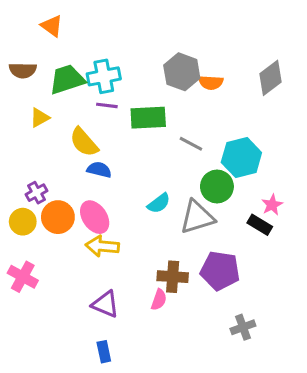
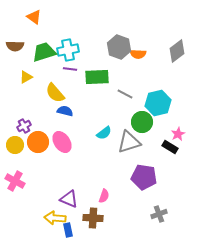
yellow arrow: (102, 246) -> (55, 218), moved
brown cross: (173, 277) -> (93, 218), moved

